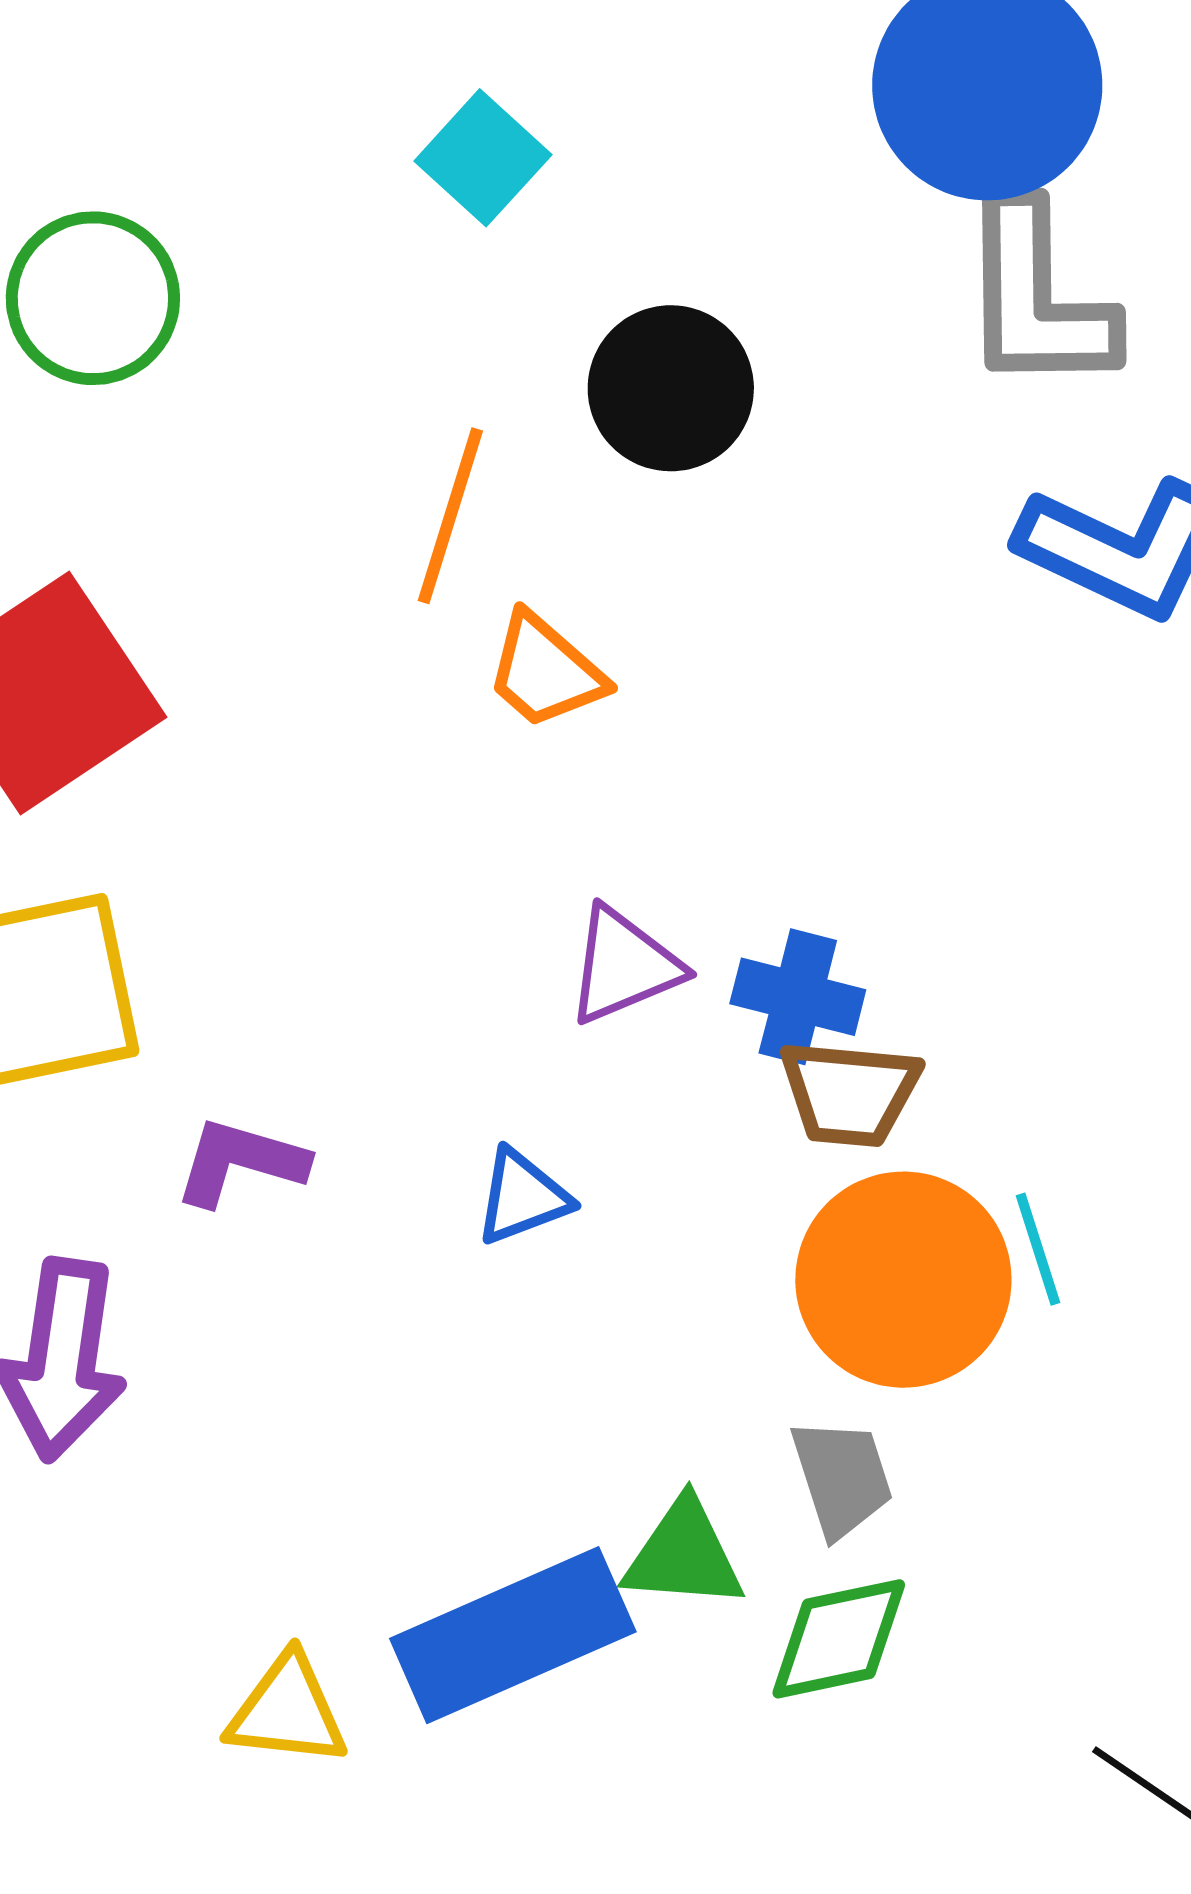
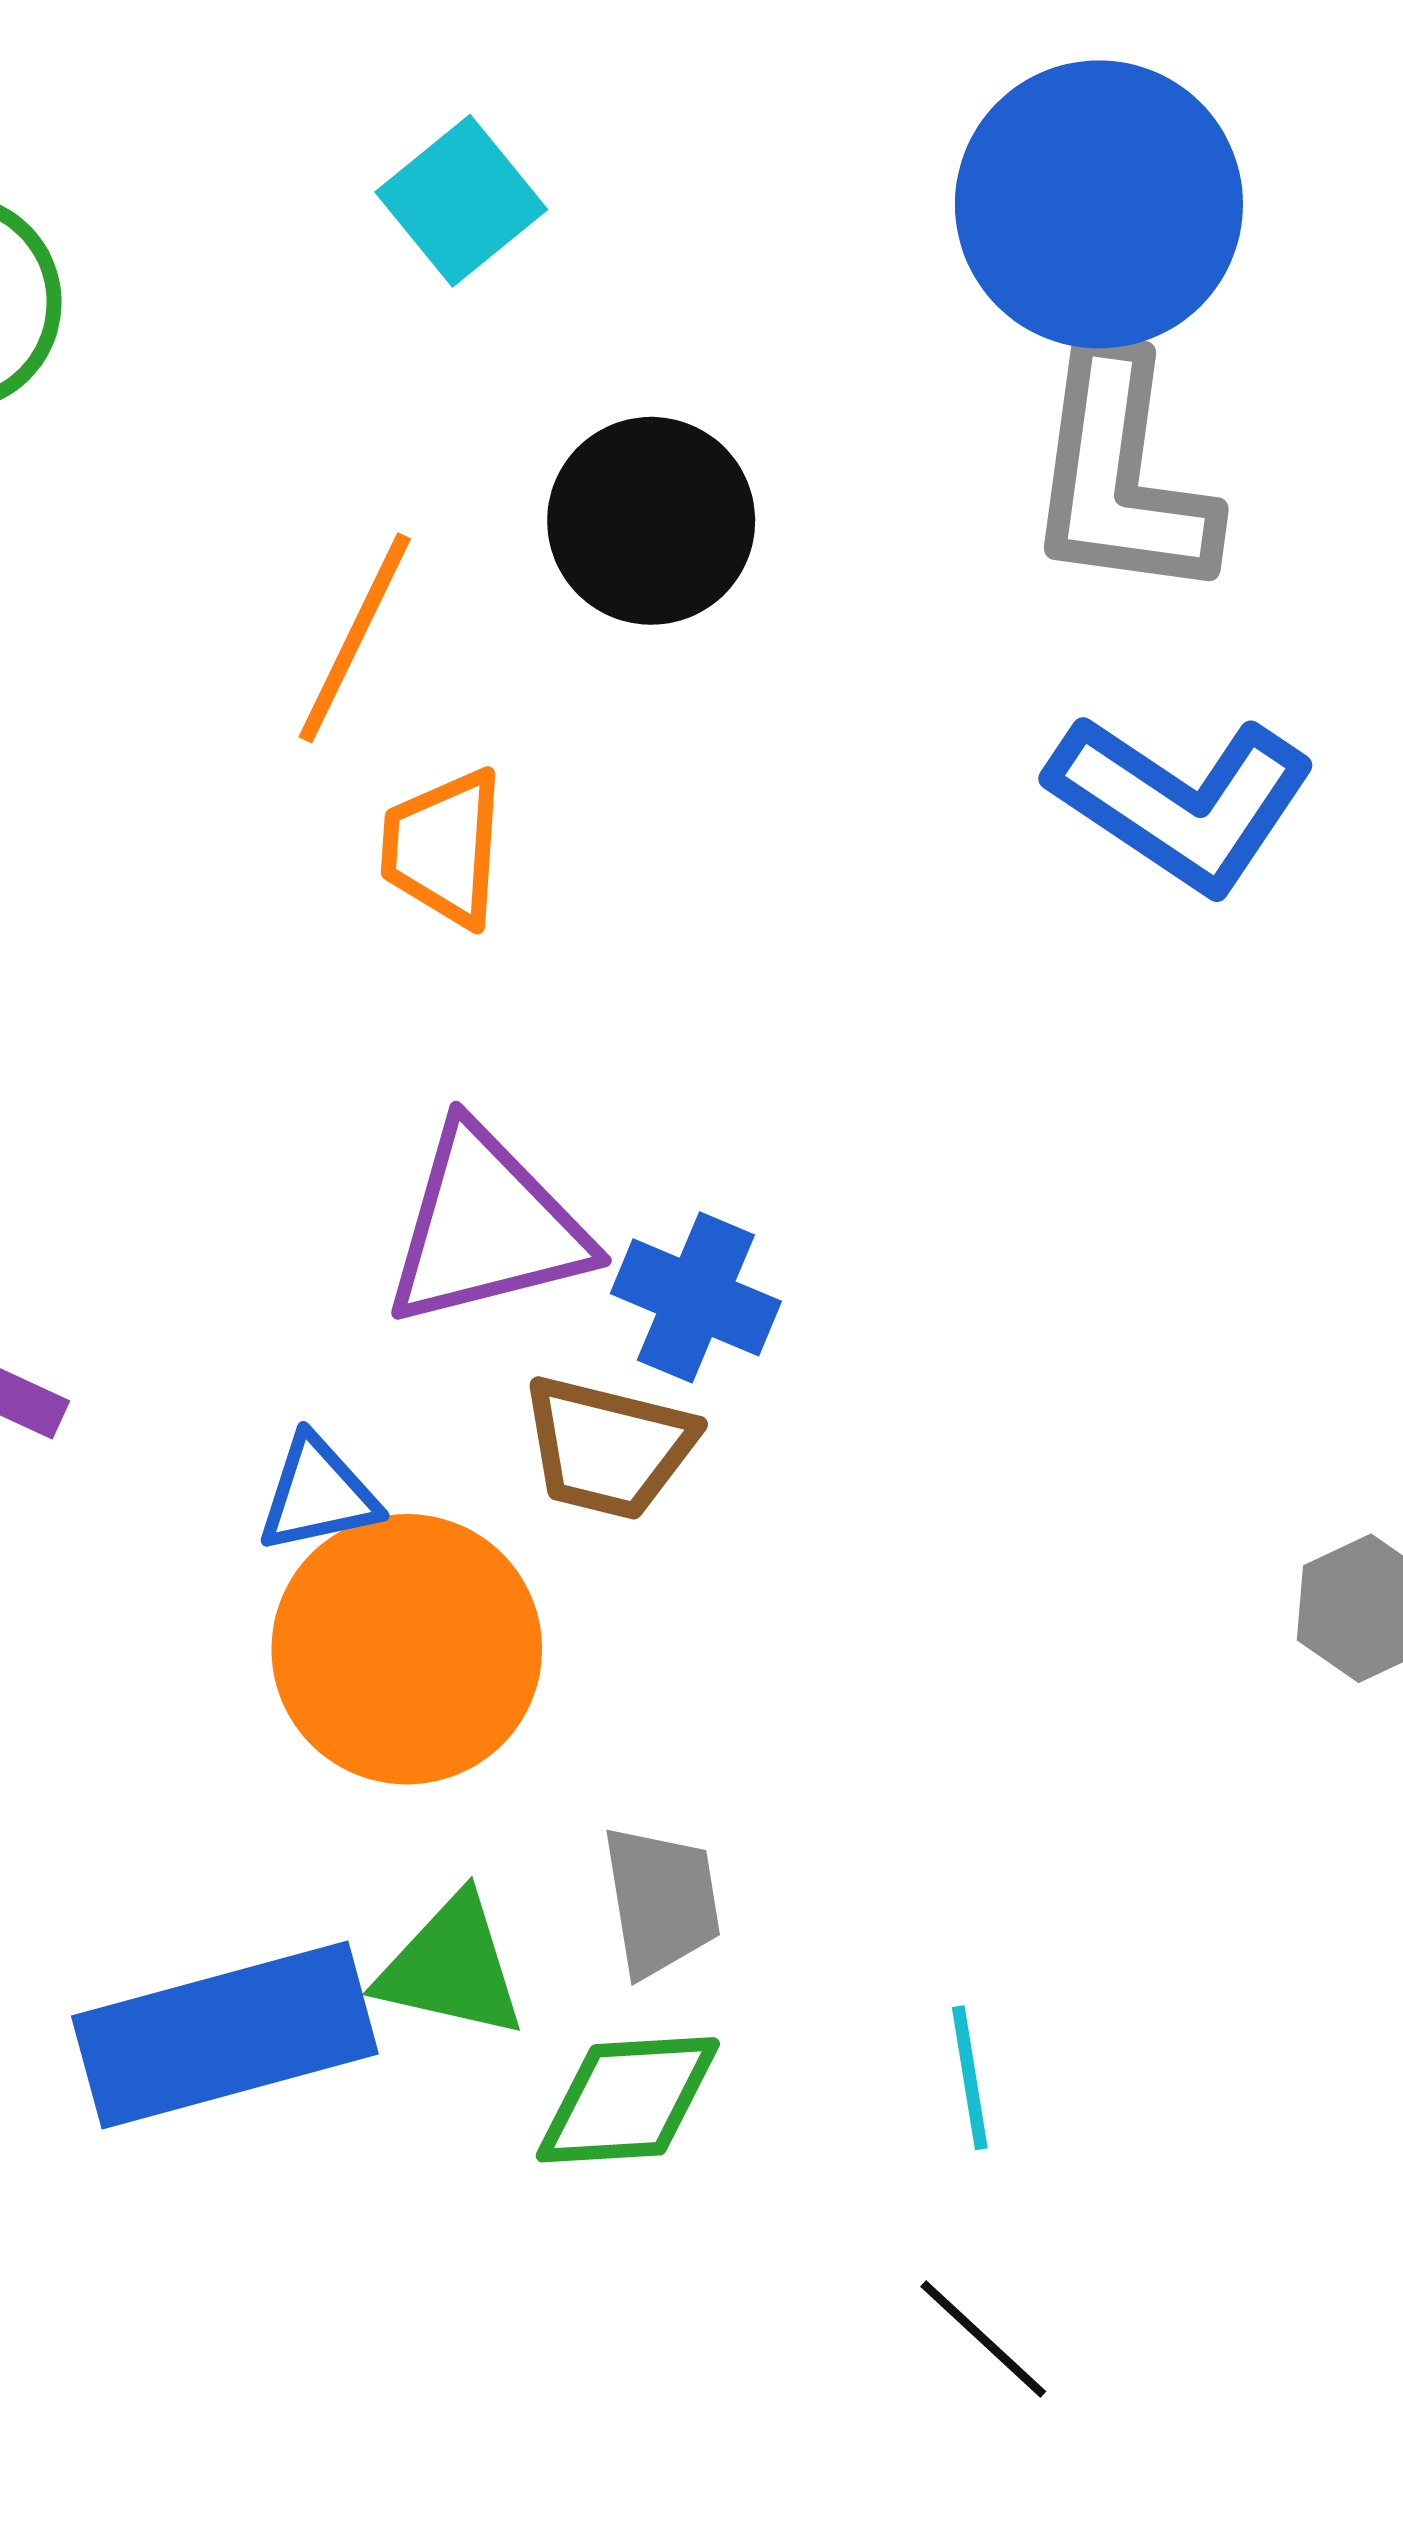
orange trapezoid: (545, 671) -> (443, 848), turned 44
purple triangle: (624, 966) -> (486, 1227), size x1.4
brown trapezoid: (850, 1093) -> (608, 1447), moved
cyan line: (1038, 1249) -> (970, 2078), moved
orange circle: (903, 1280) -> (407, 1649), moved

